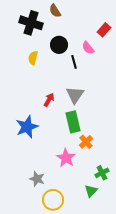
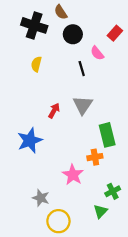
black circle: (59, 45) -> (73, 34), moved
green rectangle: (73, 122) -> (107, 135), moved
orange cross: (86, 142) -> (95, 157), turned 32

